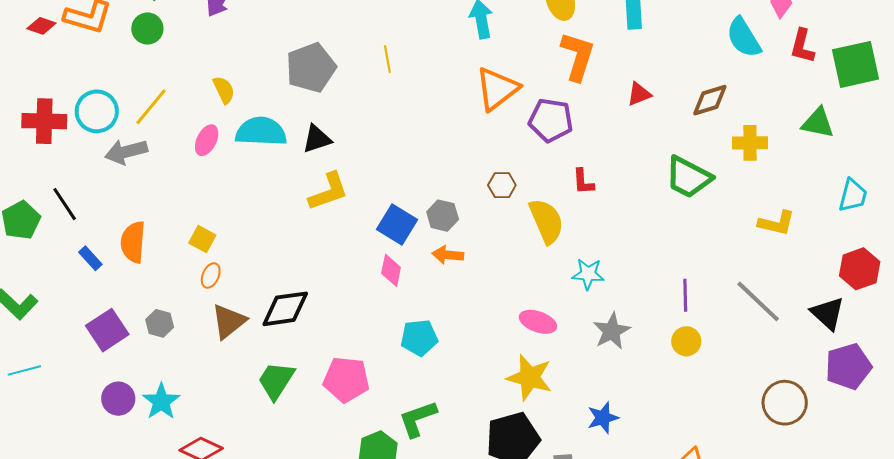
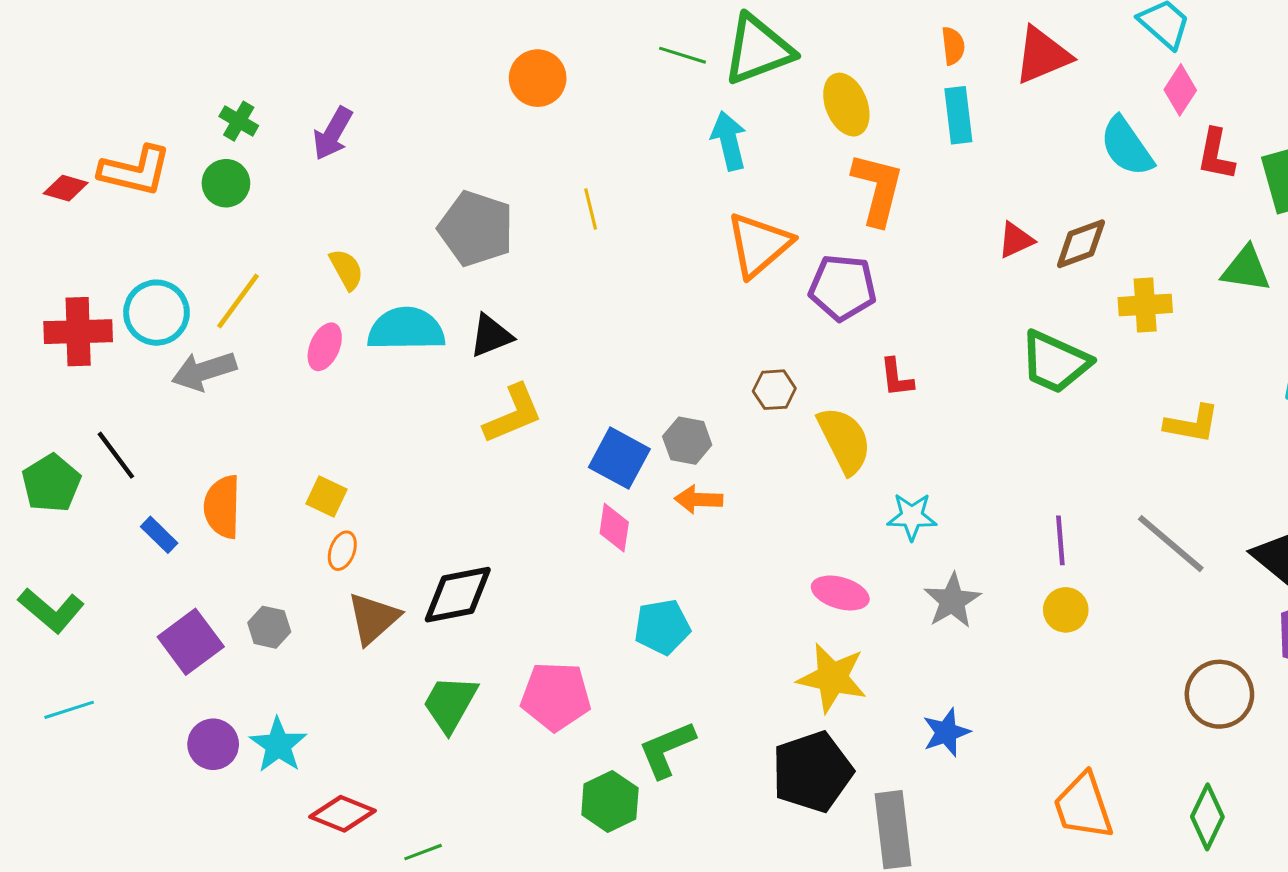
gray pentagon: (311, 68) -> (476, 229), turned -30
red triangle: (639, 94) -> (1016, 240), moved

